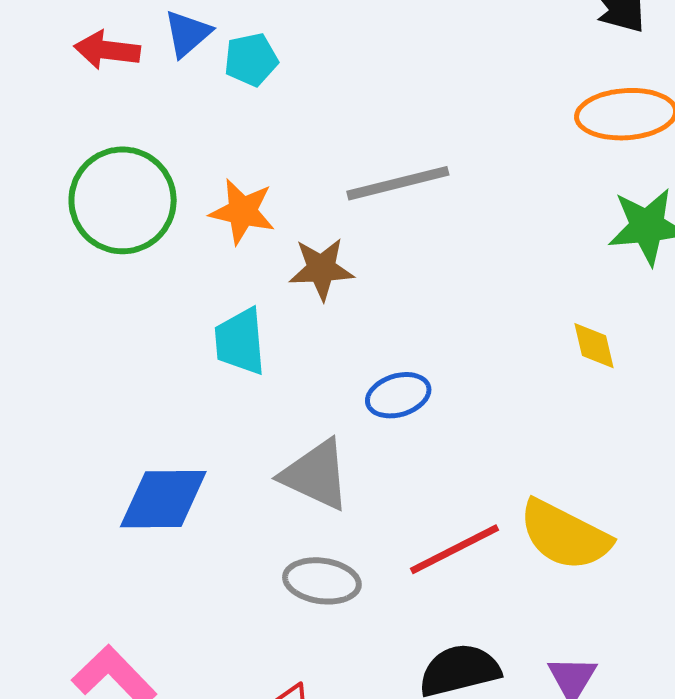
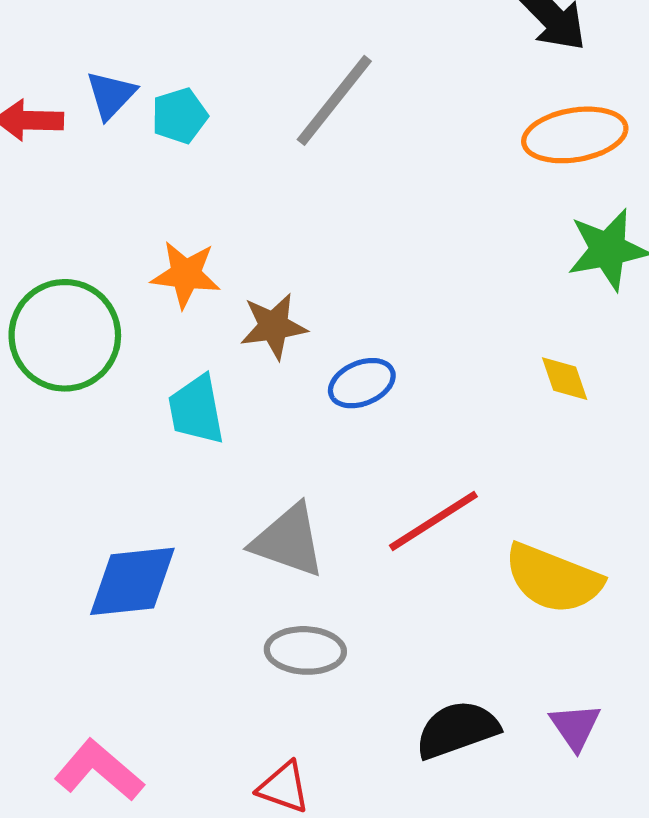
gray line: (398, 183) -> (334, 100), moved, turned -32
green circle: (123, 200) -> (65, 335), moved
blue ellipse: (398, 395) -> (362, 383), moved
red line: (454, 549) -> (433, 521), moved

